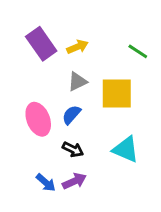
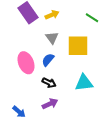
gray triangle: (77, 82) -> (52, 38), turned -40
cyan triangle: (126, 149) -> (84, 83), turned -30
blue arrow: (46, 183) -> (19, 112), moved

